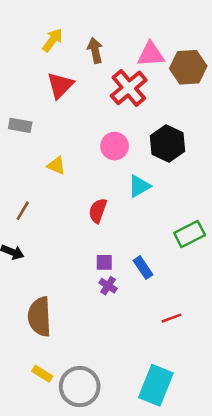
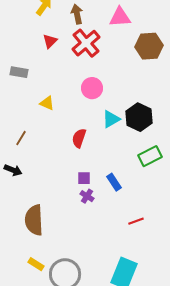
brown hexagon: (188, 67) -> (149, 46), moved
red triangle: (60, 85) -> (50, 41), size x0.7
red cross: (129, 88) -> (86, 43), moved
black hexagon: (168, 143) -> (139, 117), moved

